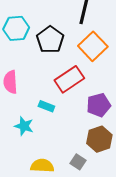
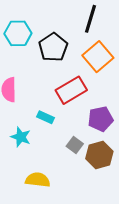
gray square: (78, 162) -> (75, 145), moved

